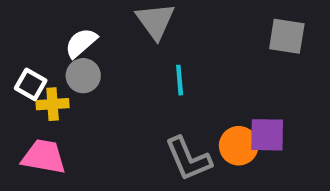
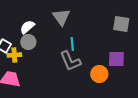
purple square: (267, 135) -> (116, 59), moved
gray L-shape: (188, 159) -> (70, 61), moved

